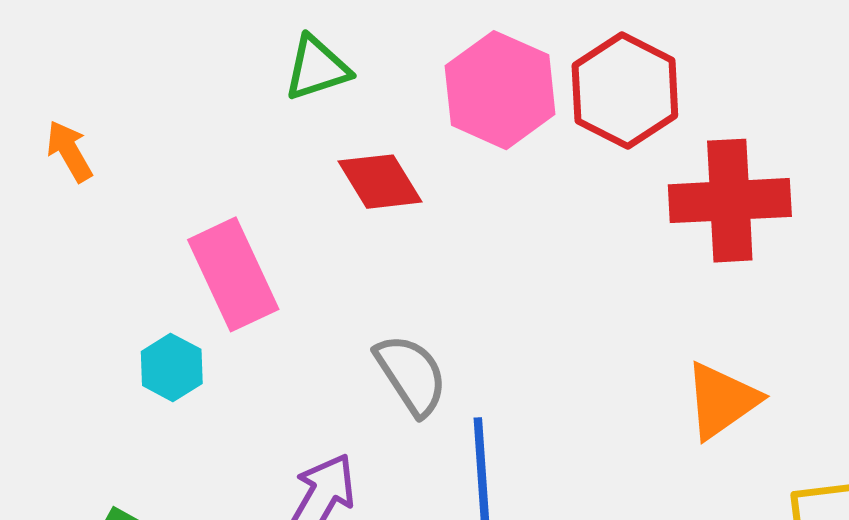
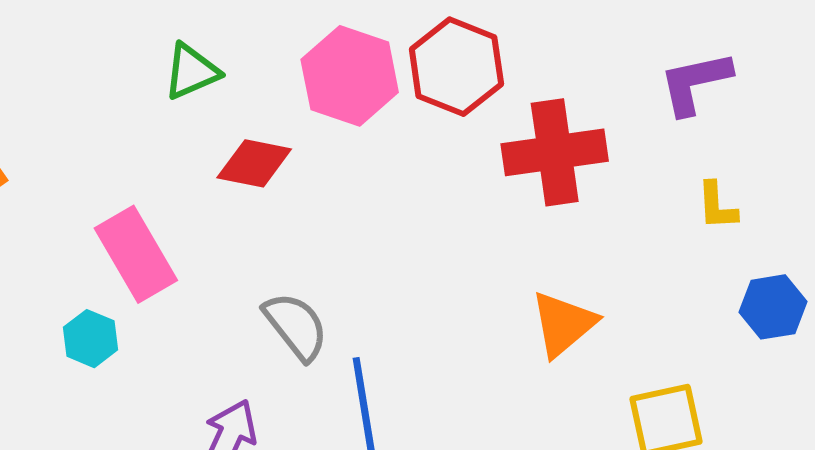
red diamond: (380, 182) -> (254, 163), turned -42

